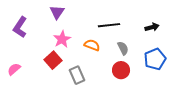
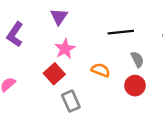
orange semicircle: (92, 45) -> (101, 70), moved
gray rectangle: (77, 75) -> (71, 101), moved

